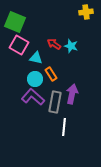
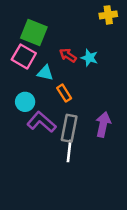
green square: (15, 22) -> (34, 33), moved
cyan circle: (35, 79) -> (25, 102), moved
purple arrow: (72, 94) -> (103, 125), moved
white line: (64, 127) -> (69, 151), moved

